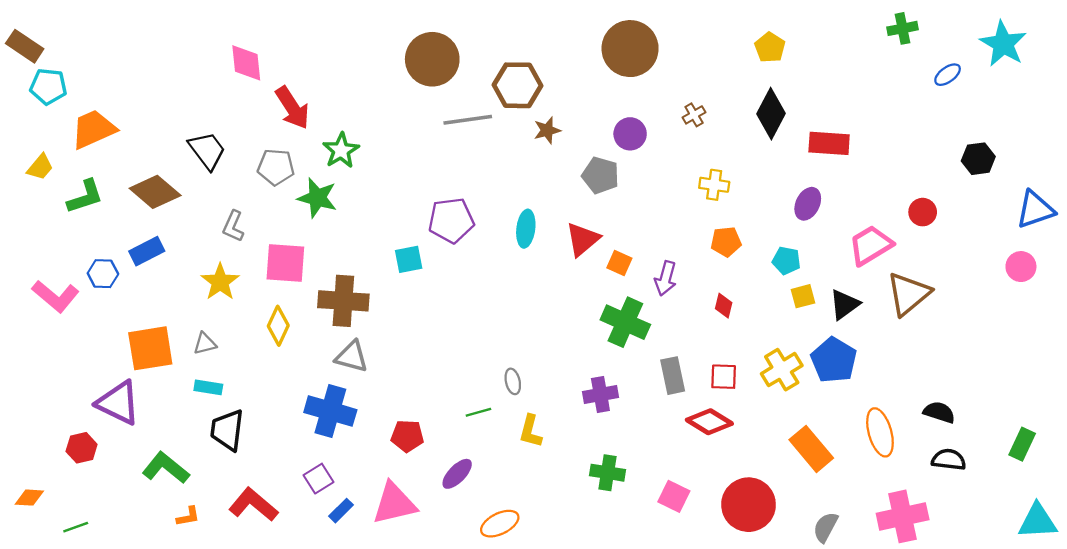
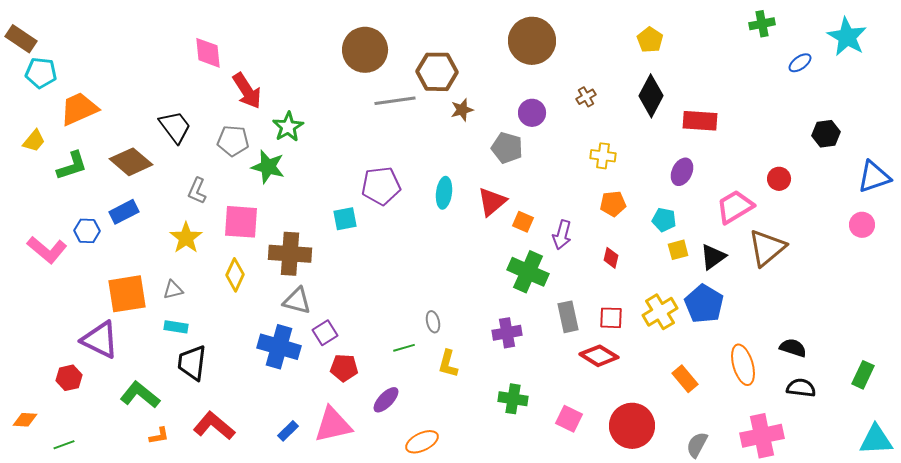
orange rectangle: (811, 449) -> (685, 379), size x0.7
purple square: (318, 479) -> (325, 333), moved

